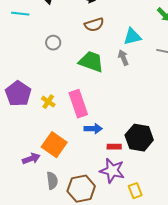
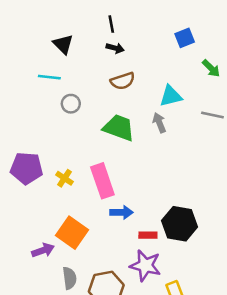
cyan line: (20, 14) -> (49, 77), moved
purple pentagon: (18, 94) -> (27, 168), turned -30

